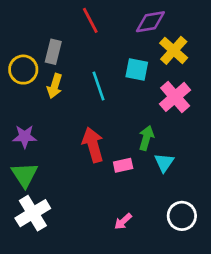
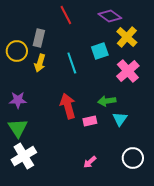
purple diamond: (150, 22) -> (110, 16), turned 45
cyan square: (137, 70) -> (100, 51), turned -30
green arrow: (146, 138) -> (107, 101), turned -114

